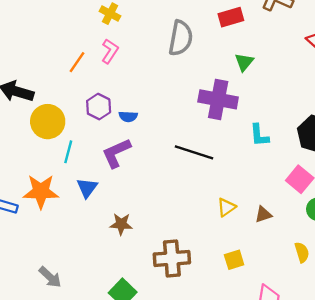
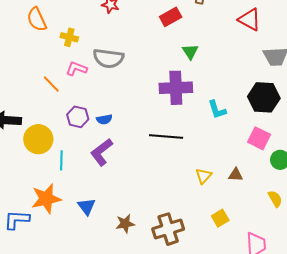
gray semicircle: (181, 38) -> (108, 58), moved, turned 100
pink L-shape: (110, 51) -> (76, 69), turned -90
orange line: (77, 62) -> (51, 84), turned -66
blue triangle: (87, 188) -> (87, 206), moved
brown triangle: (263, 214) -> (236, 175), turned 35
brown star: (121, 224) -> (125, 224), moved

